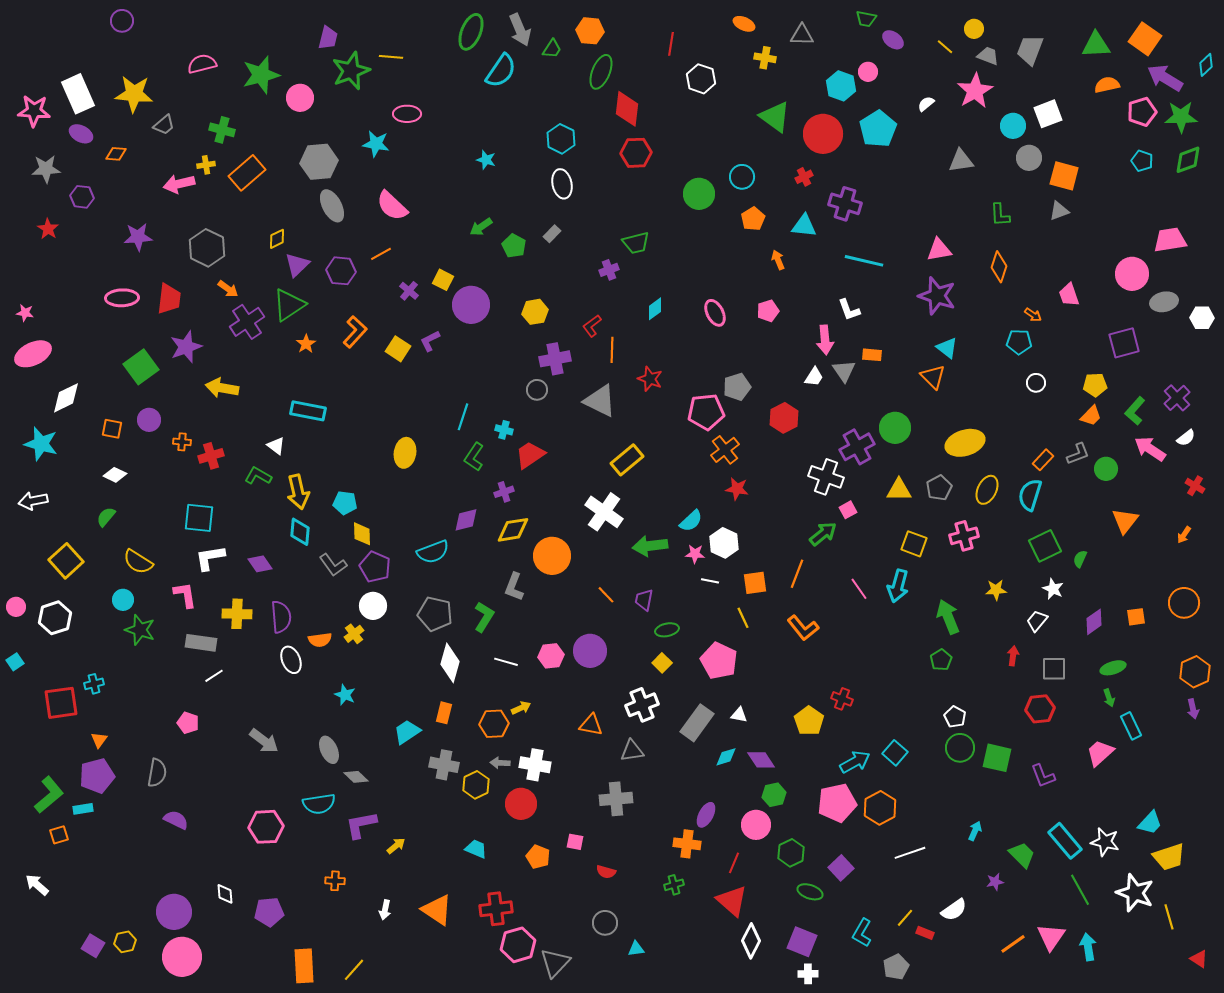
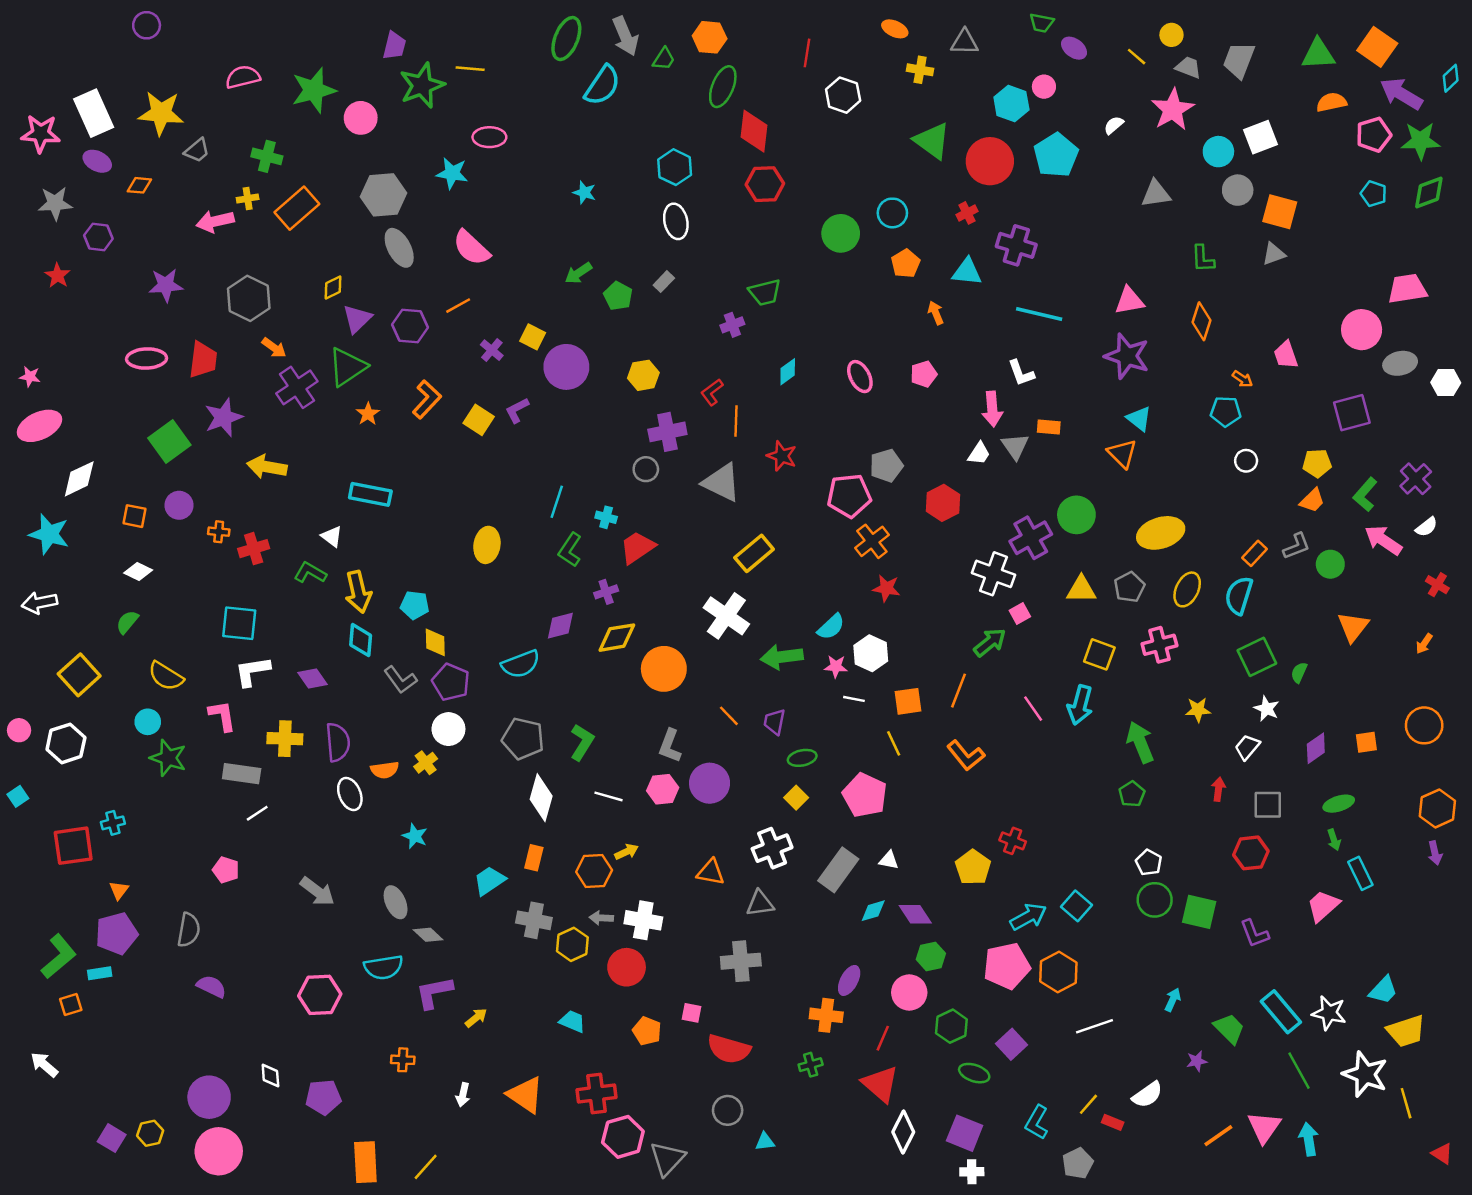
gray L-shape: (514, 587) -> (670, 746), moved
red semicircle: (606, 872) -> (729, 1049), size x1.8

